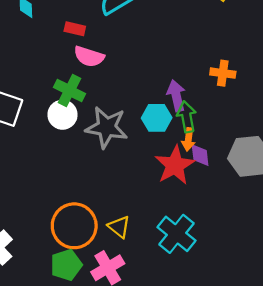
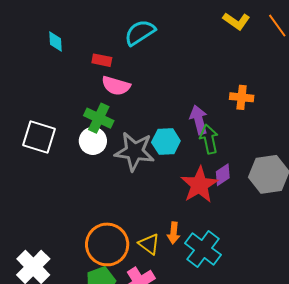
cyan hexagon: (157, 118) -> (166, 142), moved
orange arrow: (188, 139) -> (174, 233), moved
purple diamond: (200, 155) -> (223, 175), turned 65

